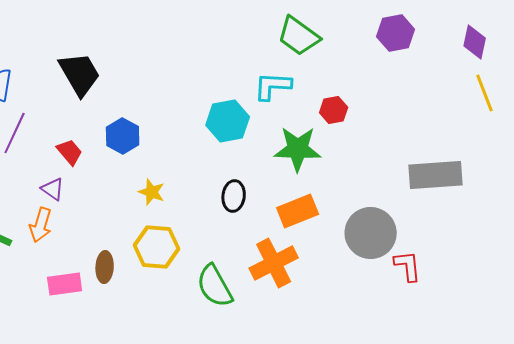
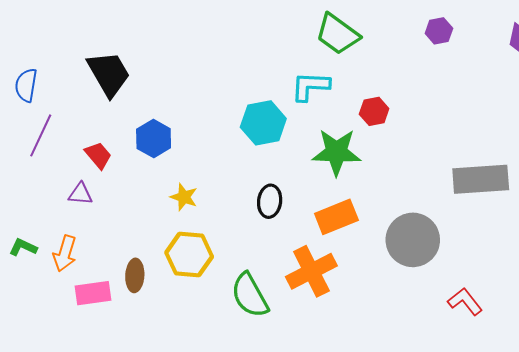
purple hexagon: (396, 33) -> (439, 31), size x0.7
purple triangle: (53, 189) -> (80, 194), turned -30
orange arrow: (41, 225) -> (65, 253), moved
red L-shape: (408, 266) -> (465, 302), moved, turned -32

